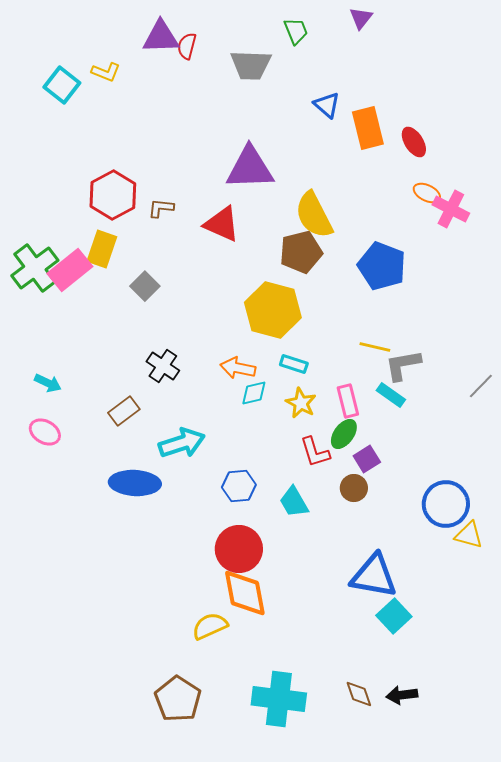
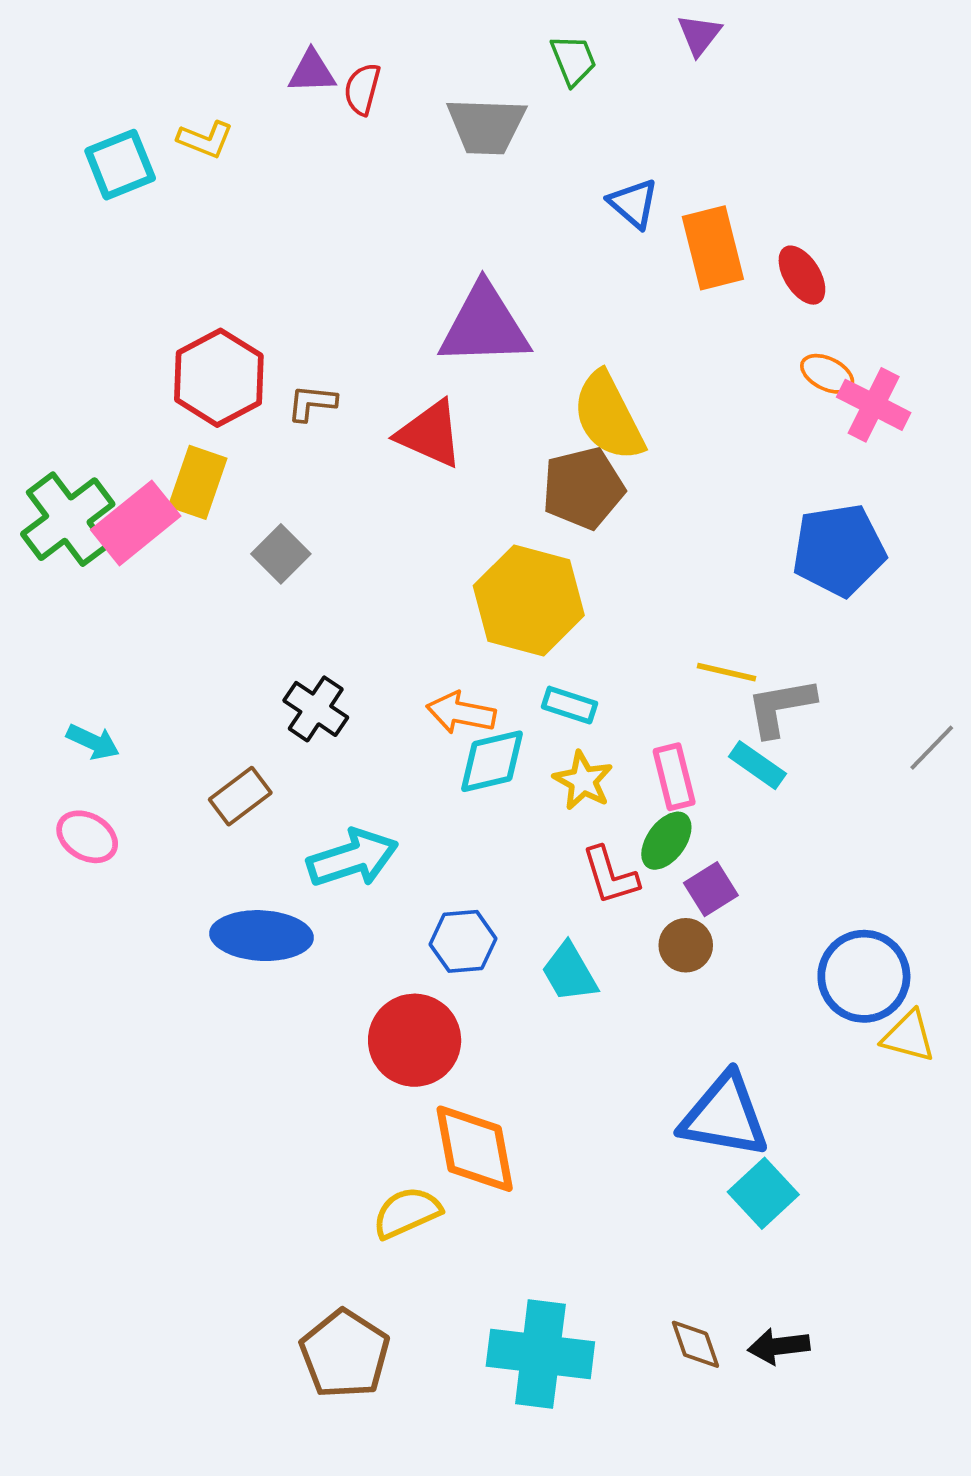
purple triangle: (161, 37) -> (312, 72), size x0.7
cyan square: (62, 85) -> (120, 165), turned 30
blue pentagon: (382, 266) -> (839, 550), moved, turned -30
cyan diamond: (254, 393) -> (492, 761), size x1.4
red circle: (239, 549) -> (415, 1040), moved

